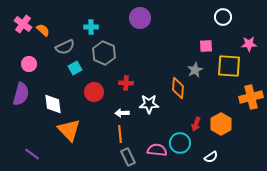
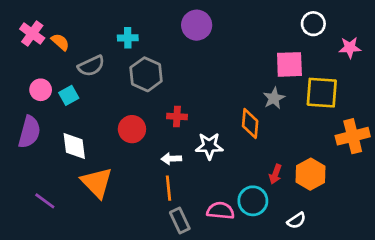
pink star: (249, 44) -> (350, 48), moved
pink square: (206, 46) -> (289, 64), size x1.5
cyan square: (75, 68) -> (69, 95), moved
purple line: (32, 154) -> (45, 201), moved

